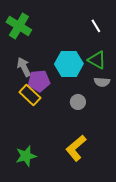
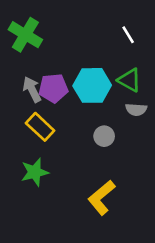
purple pentagon: (39, 81) -> (53, 88), moved
green star: (26, 156) -> (35, 172), moved

